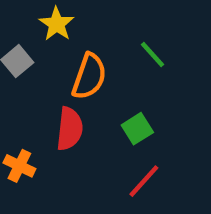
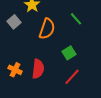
red semicircle: (70, 129) -> (38, 69), moved

